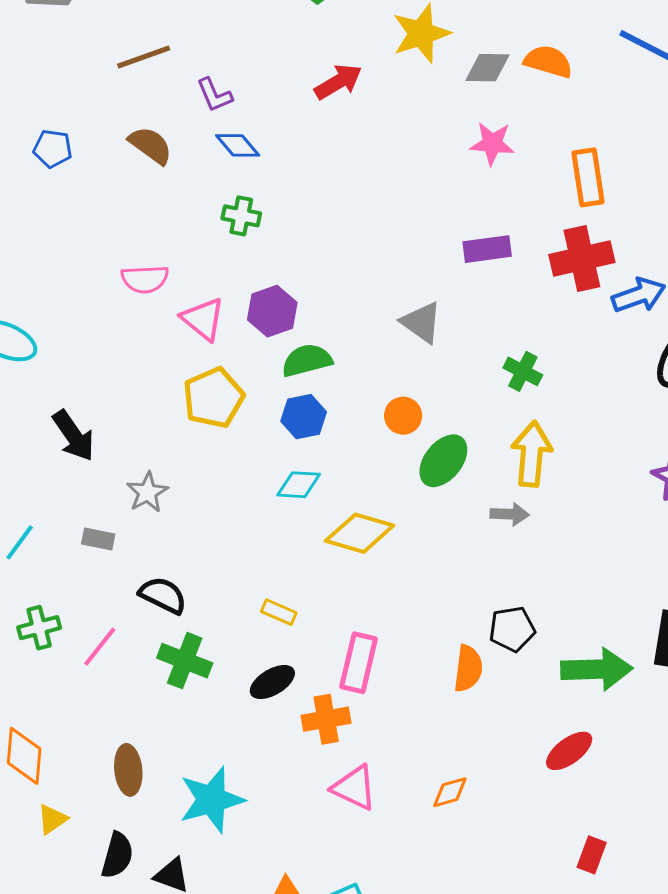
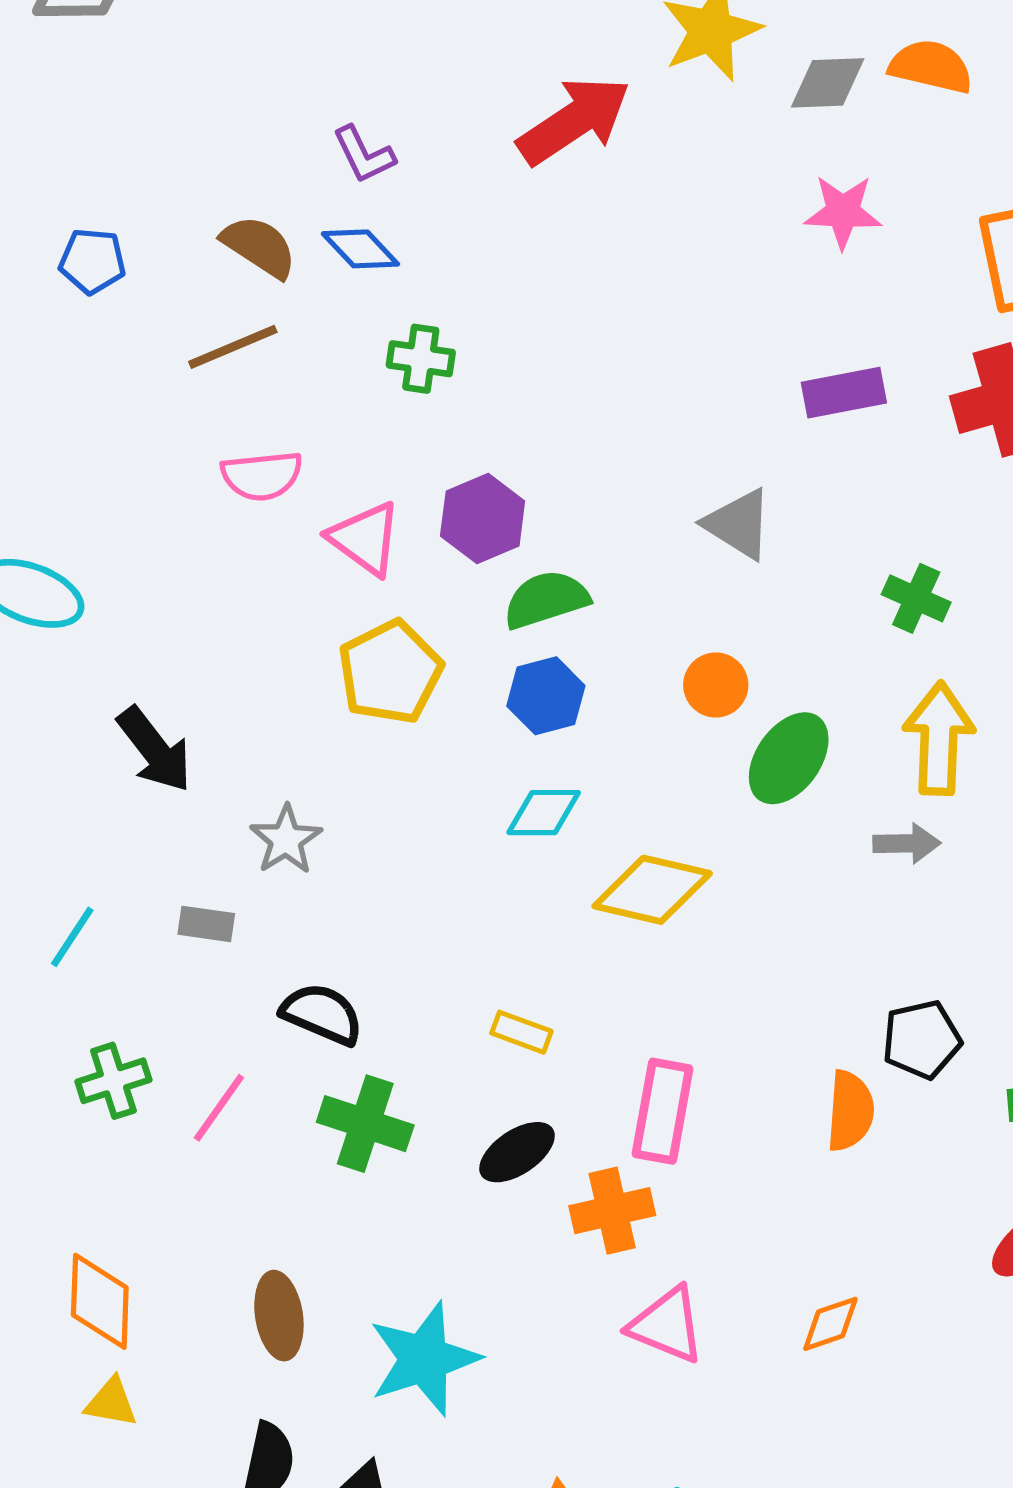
brown line: (144, 57) -> (233, 347), moved
red arrow: (338, 82) -> (574, 121), size x1.4
blue diamond: (238, 145) -> (360, 249), moved
yellow triangle: (52, 819) -> (111, 1402), moved, turned 48

